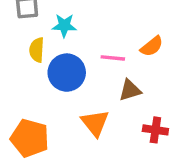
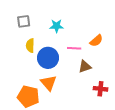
cyan star: (64, 25) -> (57, 26), moved
orange triangle: (95, 123) -> (49, 83), moved

